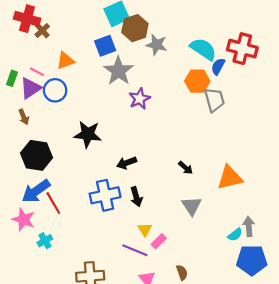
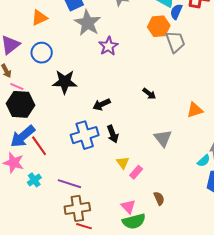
pink line: (37, 72) -> (17, 87), moved
blue circle: (55, 90) -> (42, 53), moved
black arrow: (186, 168) -> (149, 94), moved
orange triangle: (230, 178) -> (195, 110), size x0.7
purple line: (135, 250) -> (69, 184), moved

